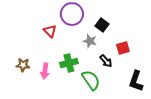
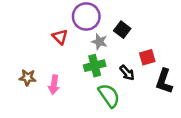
gray star: (90, 41) -> (99, 42), moved
green cross: (69, 63) -> (95, 66), moved
black L-shape: (136, 81) -> (164, 81), moved

